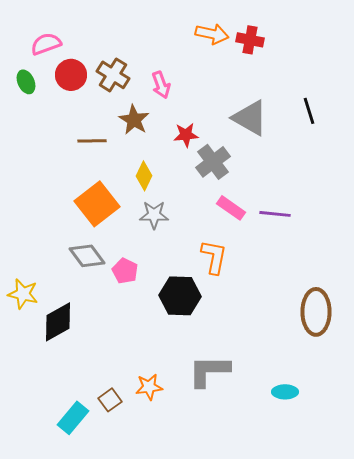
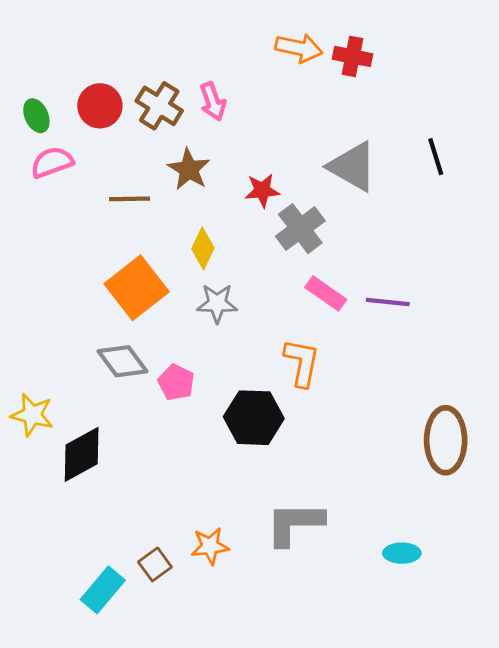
pink semicircle: (46, 44) -> (52, 162), moved
pink arrow: (161, 85) -> (213, 102), moved

